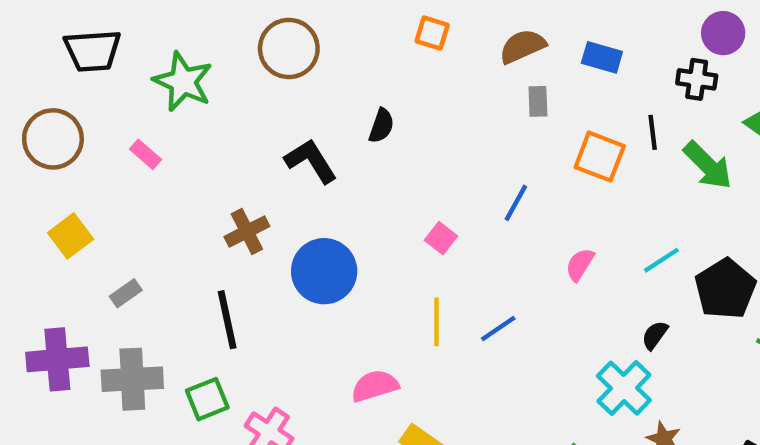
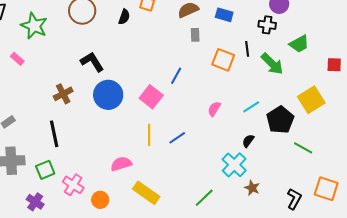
black semicircle: (381, 126) -> (124, 17), moved
blue line: (516, 203) -> (176, 76), moved
pink square: (441, 238) -> (151, 97), size x1.6
blue circle: (324, 271) -> (108, 95), moved

